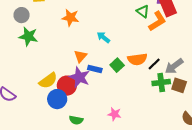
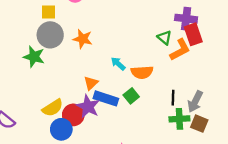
gray circle: (22, 15) -> (50, 35), moved, size x1.5
orange semicircle: (137, 59) -> (142, 72), moved
black line: (154, 64) -> (173, 98), turned -48
gray arrow: (174, 66) -> (195, 101), turned -30
blue rectangle: (95, 69) -> (106, 98), size x1.5

